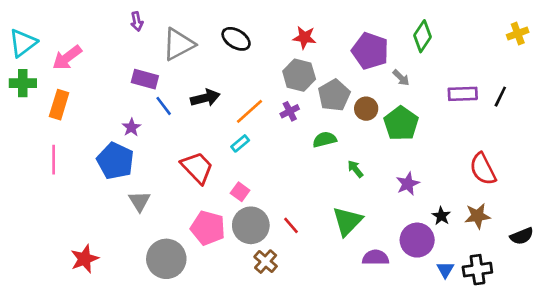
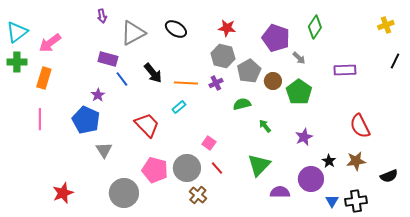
black line: (500, 97) -> (395, 61), moved
black arrow: (205, 98) -> (153, 73), turned 65
orange line: (249, 111) -> (186, 83), turned 45
pink square: (240, 192) -> (209, 143), moved

